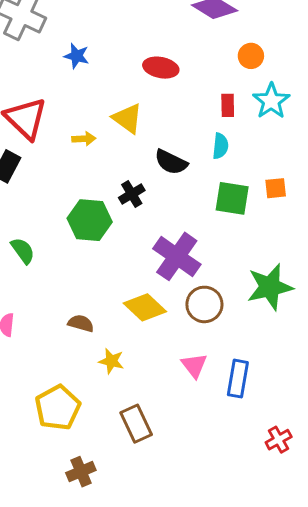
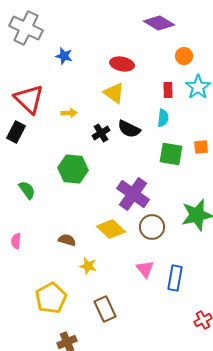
yellow triangle: (127, 118) -> (114, 93), moved
black cross: (132, 194) -> (101, 133), moved

